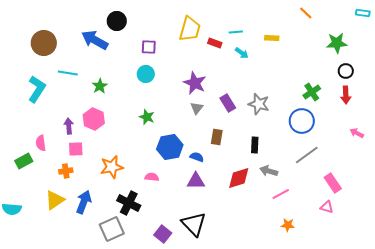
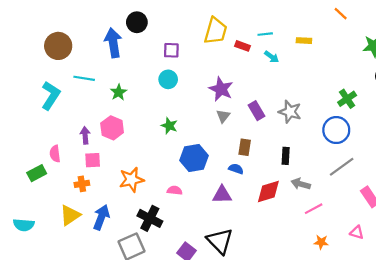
blue arrow: (95, 40) -> (113, 43), turned 52
blue semicircle: (197, 157) -> (236, 169), moved
pink triangle: (327, 207) -> (357, 232), moved

